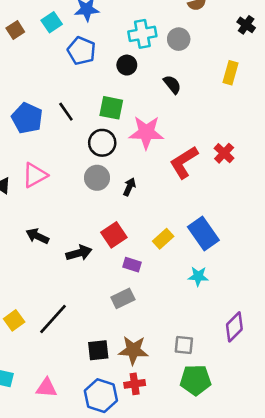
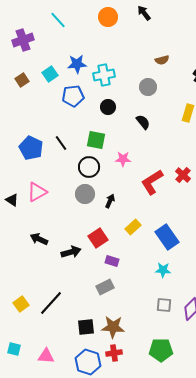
cyan cross: (142, 34) -> (104, 75), moved
blue pentagon: (81, 51) -> (73, 96), turned -30
pink star: (146, 132) -> (123, 159), size x0.6
yellow rectangle: (163, 239) -> (133, 227), moved
gray square: (184, 345) -> (164, 305), moved

